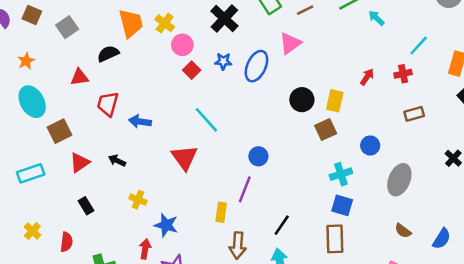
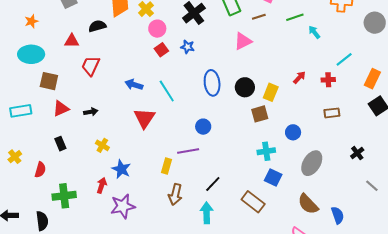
blue ellipse: (256, 66) -> (212, 83), moved, turned -40
cyan ellipse: (32, 102) -> (31, 54), turned -70
blue arrow: (140, 121) -> (134, 85), moved
brown square: (59, 131) -> (49, 81), turned 30
black arrow: (117, 161) -> (91, 112), turned 136
purple line: (245, 189) -> (188, 151), turned 50
blue square: (342, 205) -> (273, 178), moved
brown semicircle: (403, 231) -> (308, 204), size x1.6
brown rectangle: (335, 239) -> (253, 202), turned -60
blue semicircle: (442, 239) -> (338, 215), turned -60

